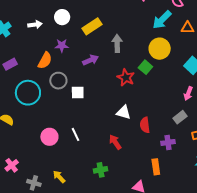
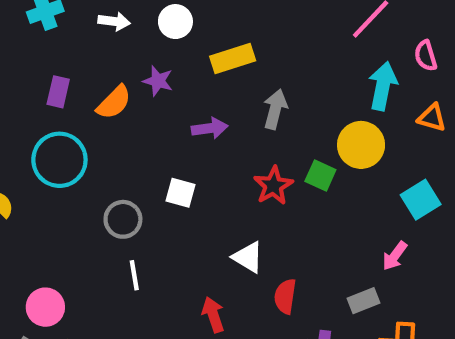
cyan arrow: (162, 20) -> (383, 86), turned 130
purple rectangle: (10, 64) -> (58, 92), moved, turned -64
green square: (145, 67) -> (320, 175), turned -32
gray circle: (58, 81) -> (123, 219), moved
white square: (78, 93) -> (181, 193), moved
pink circle: (49, 137) -> (45, 307), moved

